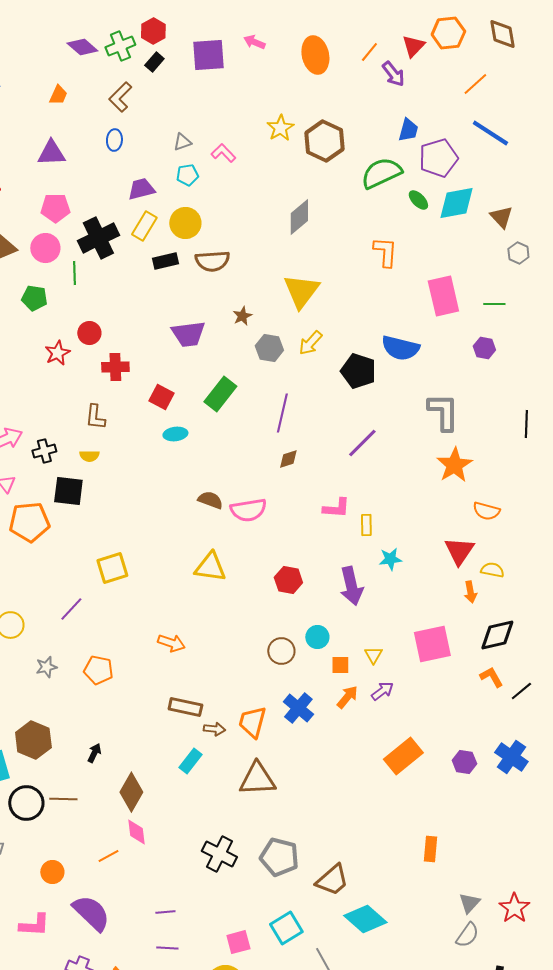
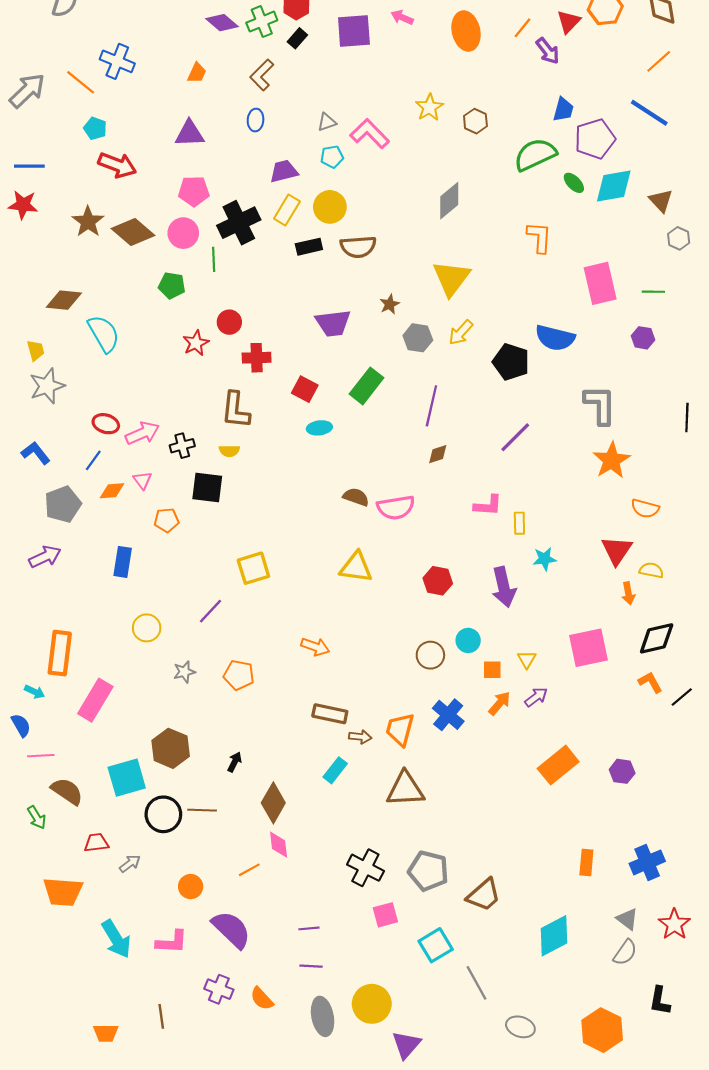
orange line: (475, 84) -> (659, 61), moved
brown hexagon: (324, 141) -> (475, 121), size x0.6
pink L-shape: (223, 153) -> (370, 134), size x1.5
brown L-shape: (95, 417) -> (236, 410), size x1.4
orange pentagon: (29, 522) -> (167, 520), size x0.6
blue cross: (511, 757) -> (647, 862), moved, turned 32
gray triangle: (469, 903) -> (627, 919), turned -35
cyan diamond: (365, 919) -> (554, 936), moved, turned -69
pink square: (238, 942) -> (385, 915), moved

